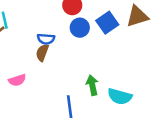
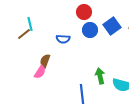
brown semicircle: (42, 53) -> (45, 61), moved
pink semicircle: (17, 80) -> (40, 72), turned -40

